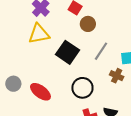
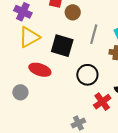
red ellipse: (40, 92) -> (40, 70), moved

